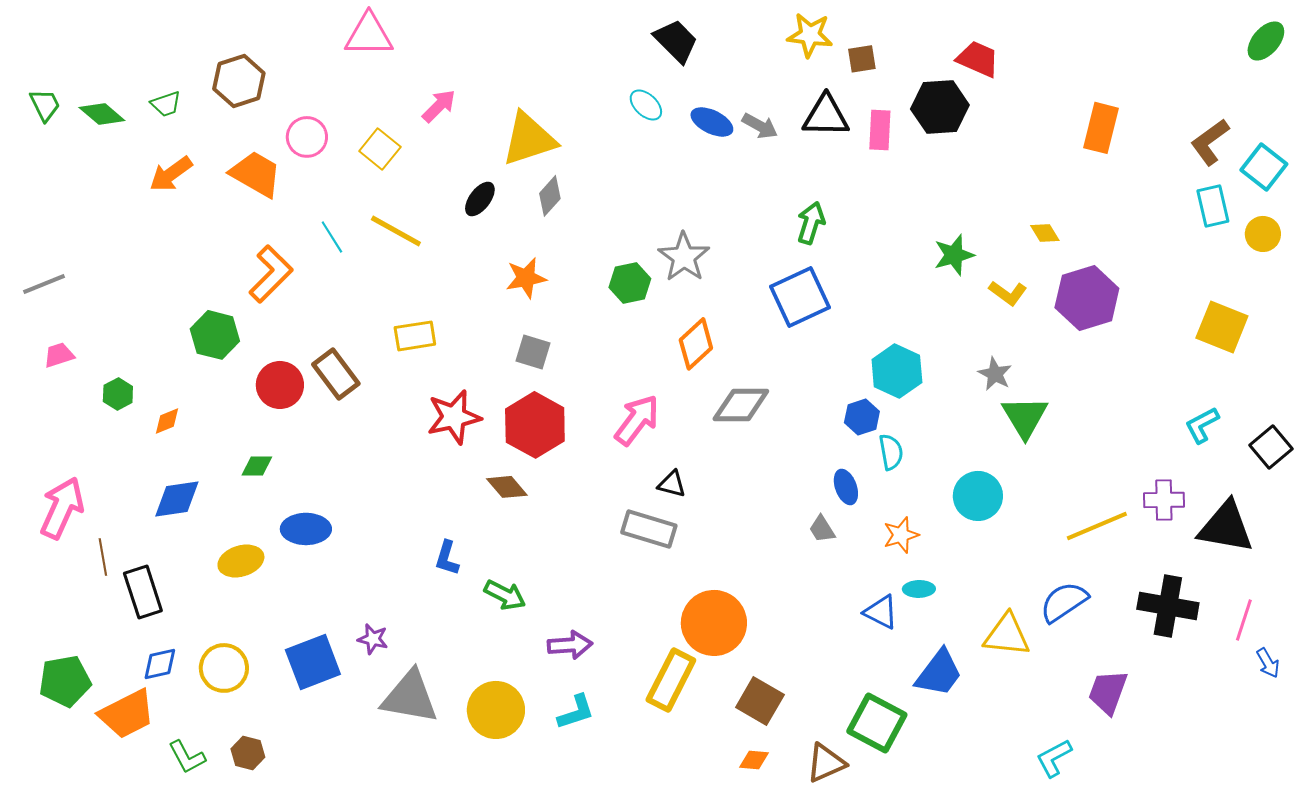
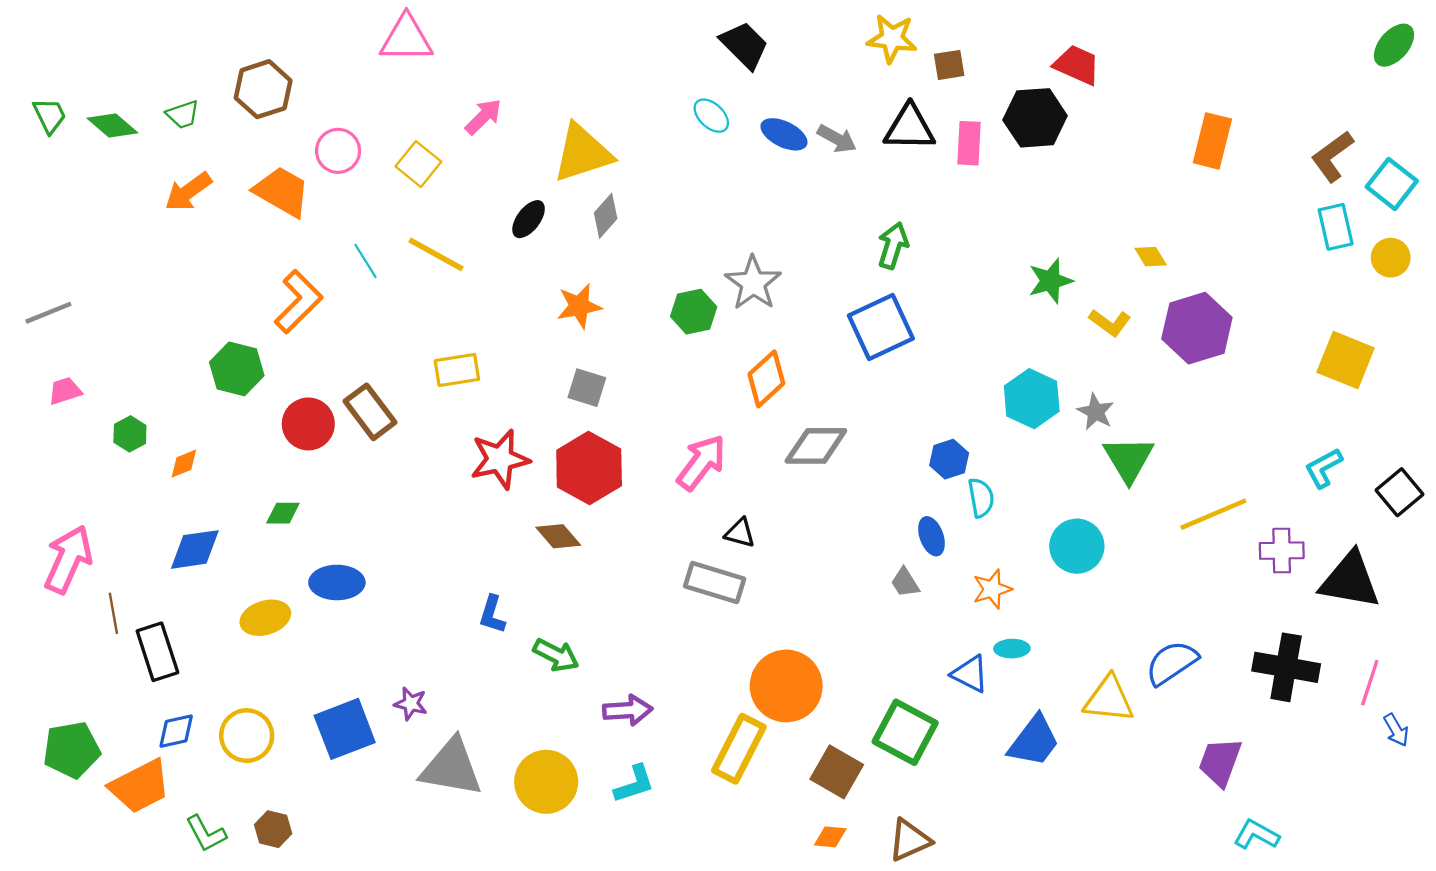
cyan hexagon: (897, 371) -> (1032, 399), moved
yellow line: (1097, 526) -> (1213, 514), moved
green square: (877, 723) -> (905, 732), moved
cyan L-shape: (1054, 758) -> (1256, 835), moved, turned 57

